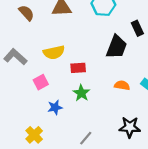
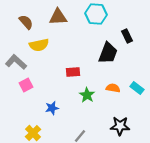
yellow semicircle: (54, 52) -> (39, 45), moved
pink square: (41, 82) -> (26, 85), moved
green star: (81, 93) -> (87, 95), moved

